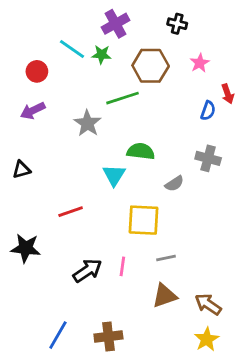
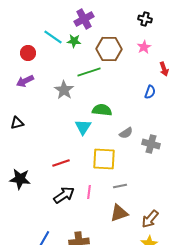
black cross: (177, 24) -> (145, 19), moved
blue semicircle: (208, 111) -> (150, 92), moved
gray cross: (208, 158) -> (151, 144), moved
red line: (71, 212) -> (61, 163), moved
brown arrow: (208, 304) -> (150, 219), turned -84

